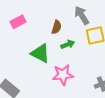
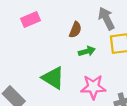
green triangle: (40, 53) -> (53, 78), moved
pink star: (63, 75) -> (93, 87), moved

